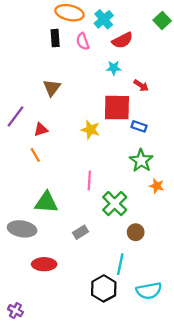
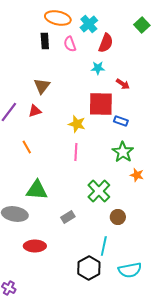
red semicircle: (122, 40) -> (106, 43), turned -42
red triangle: (41, 130) -> (35, 111), moved
pink line: (89, 180) -> (76, 152), moved

